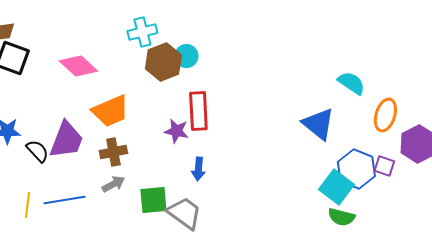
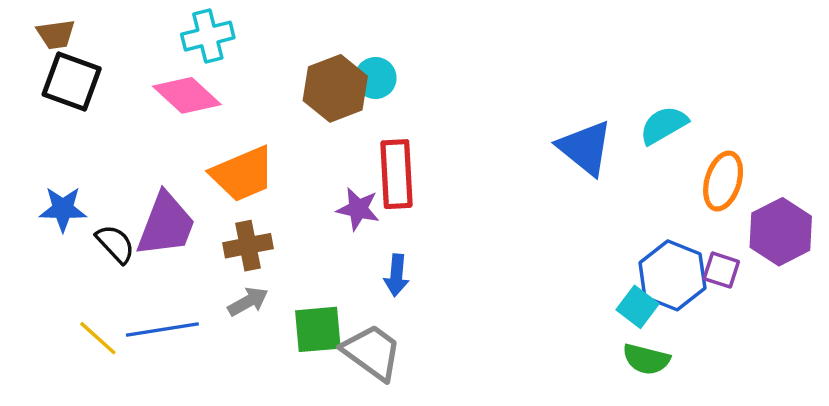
cyan cross: (142, 32) -> (208, 36), moved
cyan semicircle: (351, 83) -> (664, 125), turned -64
blue triangle: (318, 124) -> (585, 148), moved
cyan square: (336, 187) -> (638, 307), size x0.7
yellow line: (27, 205) -> (98, 338), turned -55

